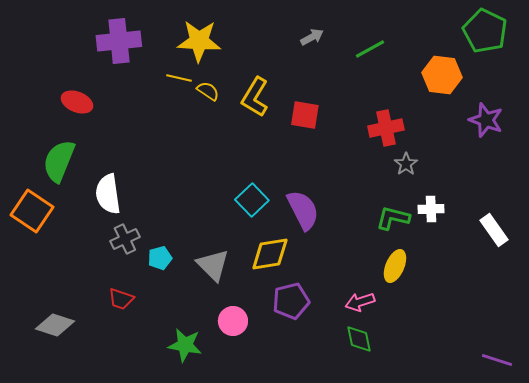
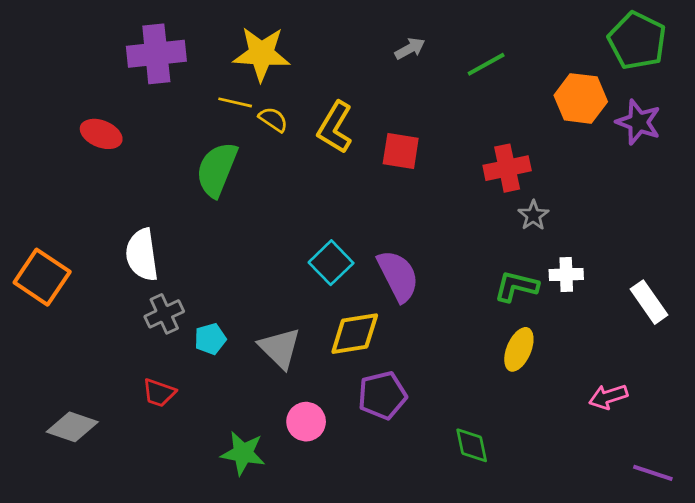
purple star: (486, 120) -> (638, 122), moved
green semicircle: (59, 161) -> (217, 169), moved
pink arrow: (360, 302) -> (608, 397), moved

